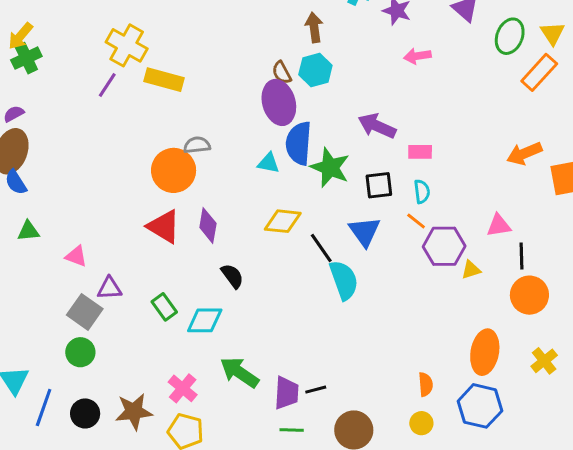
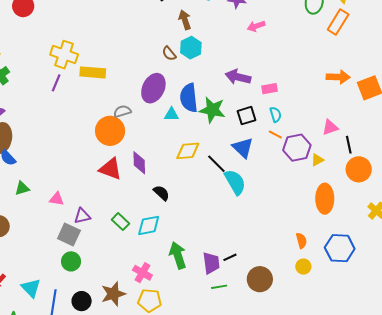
purple ellipse: (279, 102) -> (153, 88), moved, turned 52
orange arrow: (524, 153) -> (338, 77), turned -145
orange ellipse: (485, 352) -> (325, 199), moved
green arrow: (239, 372) -> (178, 255), turned 48

